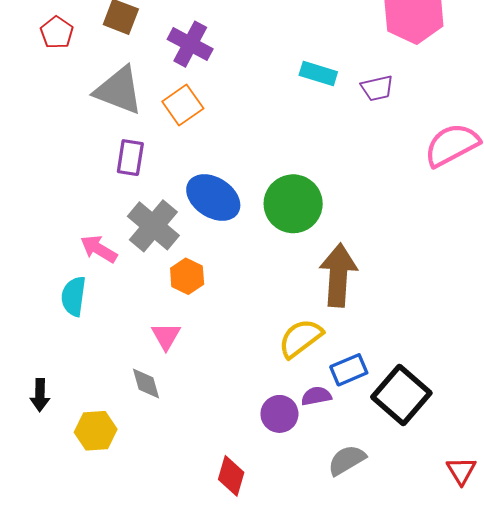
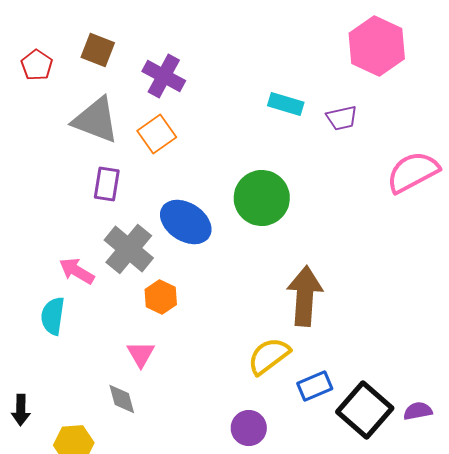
green circle: (293, 204) -> (262, 198), moved
purple semicircle: (316, 396) -> (418, 411), moved

